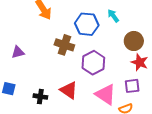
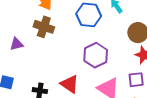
brown cross: (64, 45) -> (44, 27), moved

